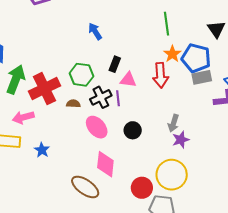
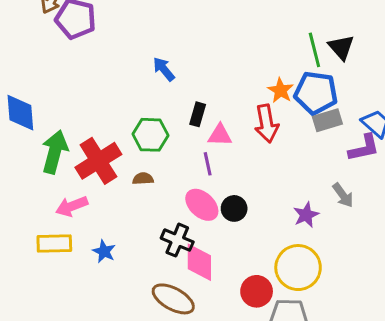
green line: (166, 24) -> (314, 50), moved
black cross: (101, 97) -> (177, 240), moved, turned -35
gray arrow: (173, 123) -> (343, 195), moved, turned -48
pink ellipse: (97, 127) -> (202, 205), moved

